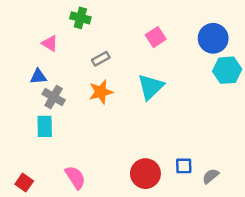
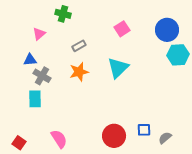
pink triangle: (50, 43) -> (39, 34), turned 48

